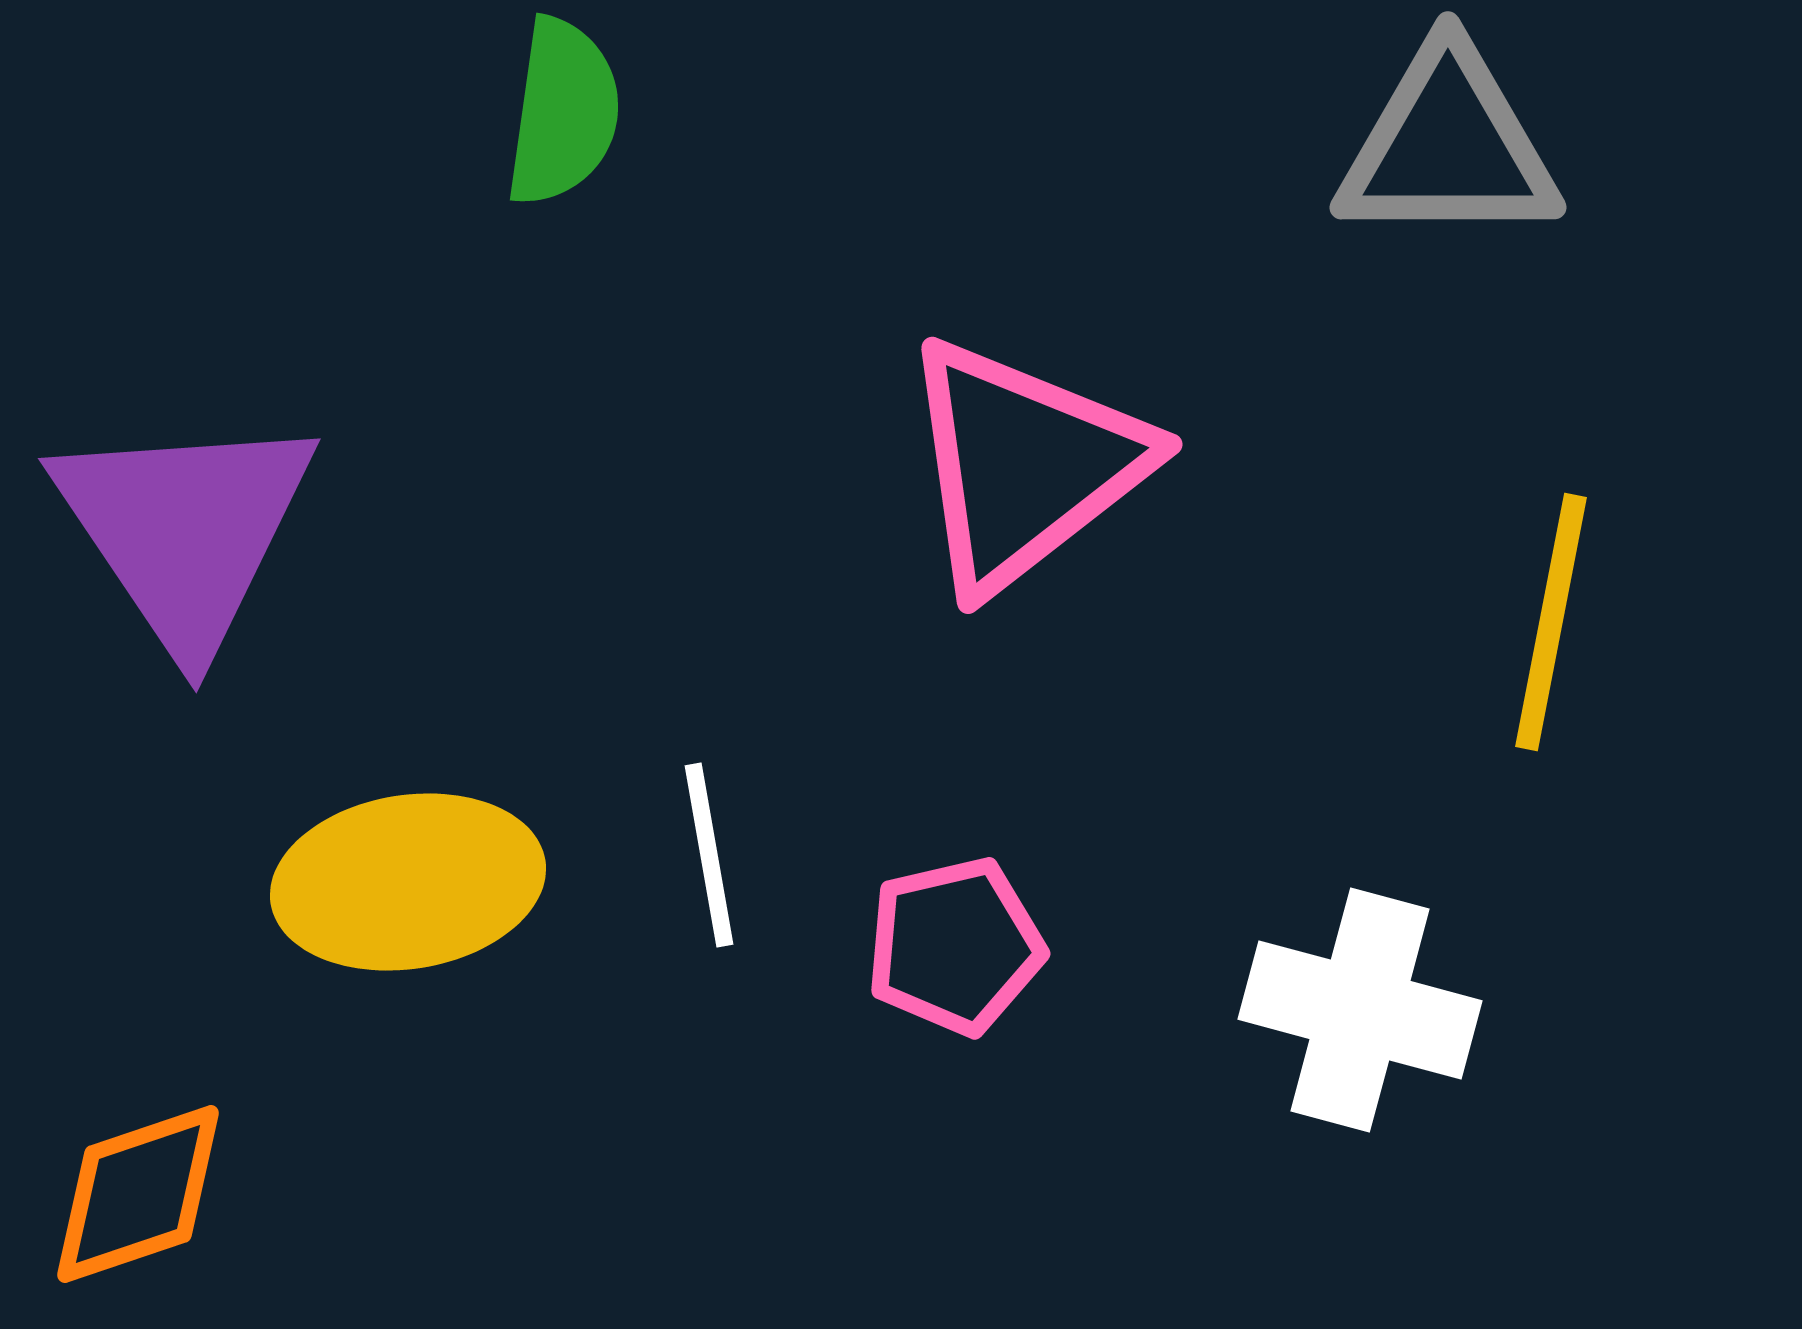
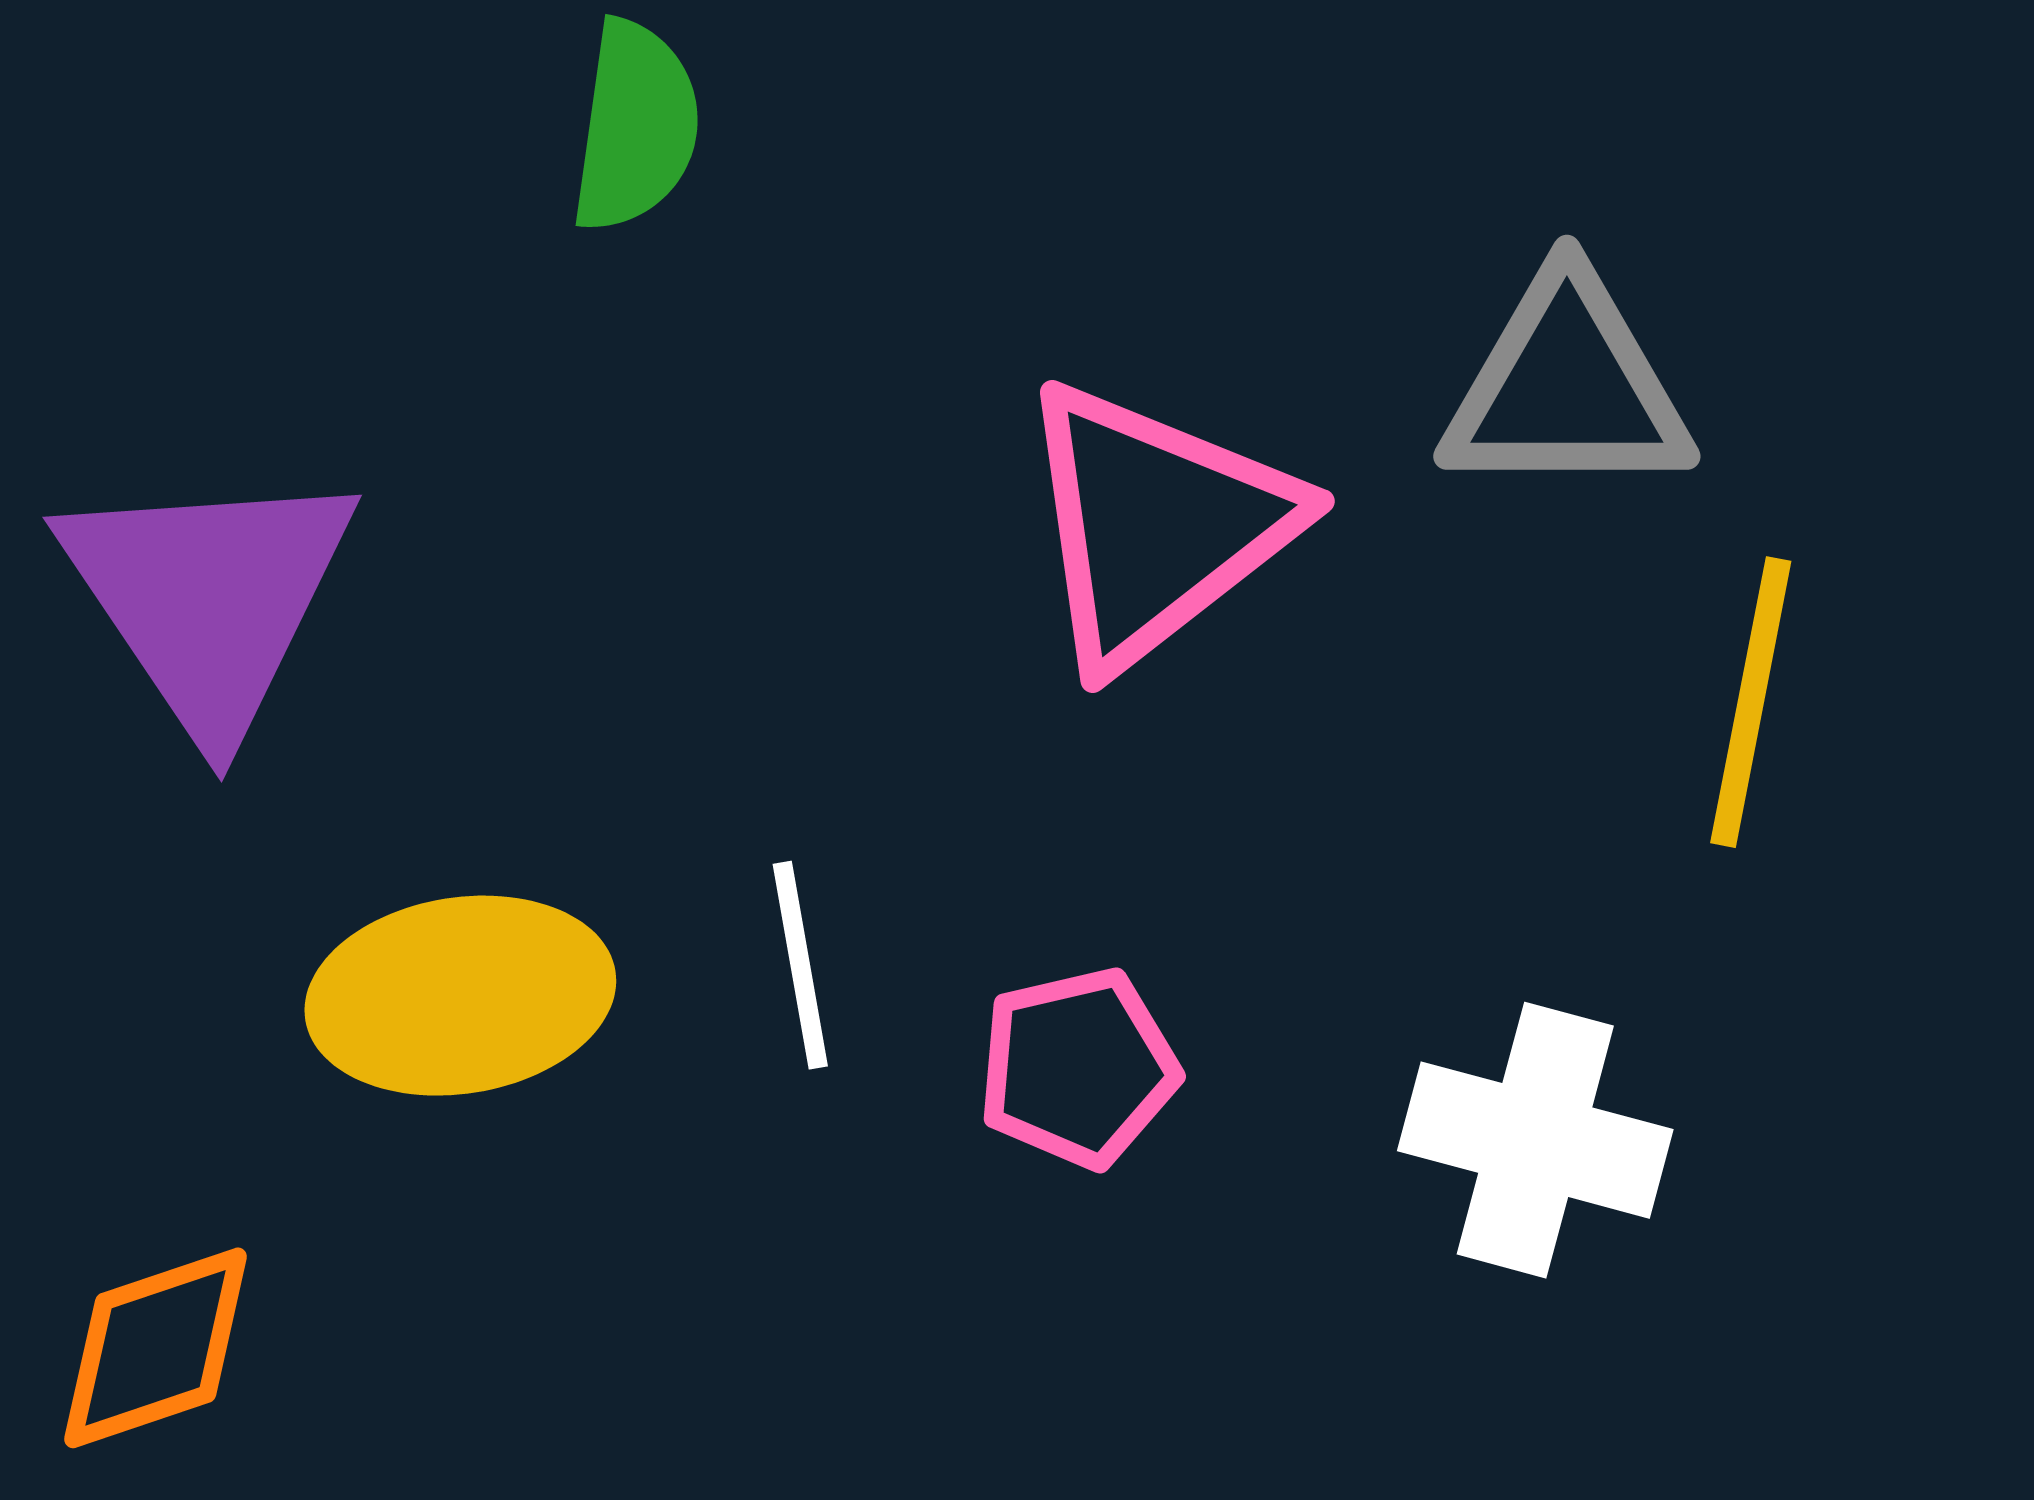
gray triangle: (1448, 146) -> (1567, 387), moved

